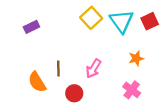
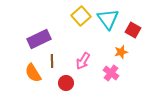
red square: (150, 21) -> (133, 30), moved, turned -35
purple rectangle: (31, 27) -> (39, 39), moved, size x1.6
pink cross: (132, 90) -> (111, 73), moved

